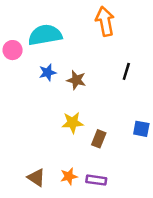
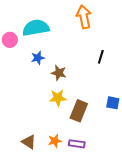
brown star: (76, 80) -> (59, 73), moved
brown rectangle: (99, 139) -> (79, 111), size x1.5

